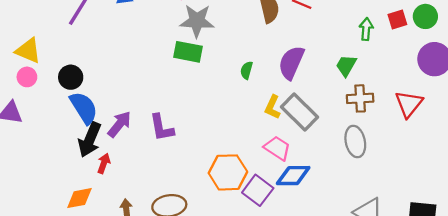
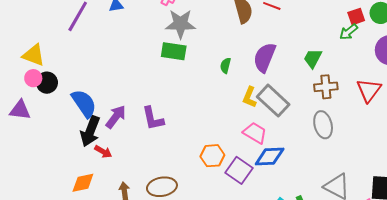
green arrow: (366, 29) -> (349, 32), moved, turned -132
black circle: (71, 77) -> (47, 83), moved
red arrow: (104, 163) -> (103, 152), turned 102
orange hexagon: (228, 172) -> (212, 156), size x0.7

